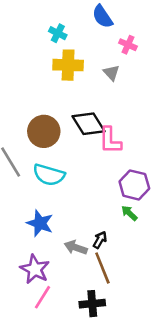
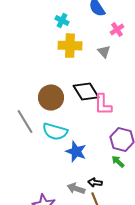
pink cross: (128, 45) -> (117, 30), turned 32
blue star: (40, 223) -> (76, 152), moved
black arrow: (100, 240) -> (95, 183), turned -112

